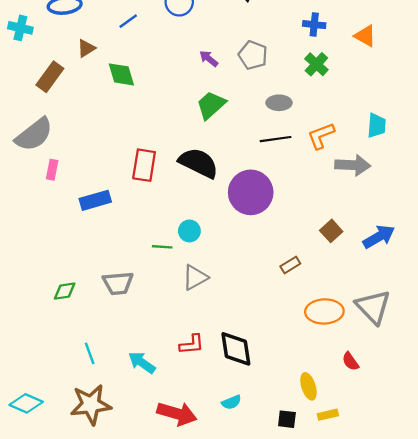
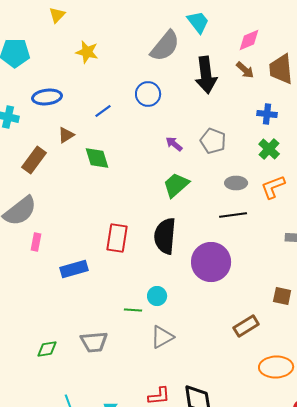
orange L-shape: (321, 136) -> (273, 187), moved
black semicircle: (198, 163) -> (165, 236), turned -111
brown square: (331, 231) -> (282, 296), turned -36
brown rectangle: (290, 265) -> (246, 326), size x1.4

